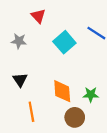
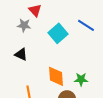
gray star: (19, 41) -> (24, 25), moved
black triangle: (20, 80) -> (21, 54), moved, turned -32

